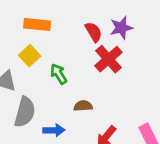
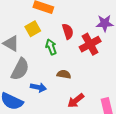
red semicircle: (94, 32) -> (68, 31), moved

